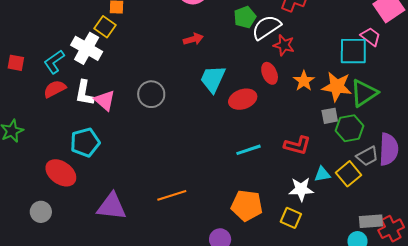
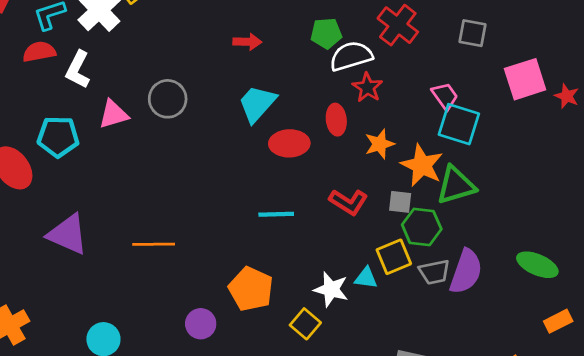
pink trapezoid: (371, 37) -> (445, 96), moved
pink triangle: (105, 100) -> (113, 114), moved, turned 45
red L-shape: (297, 145) -> (348, 202), moved
yellow square: (349, 174) -> (394, 257), moved

